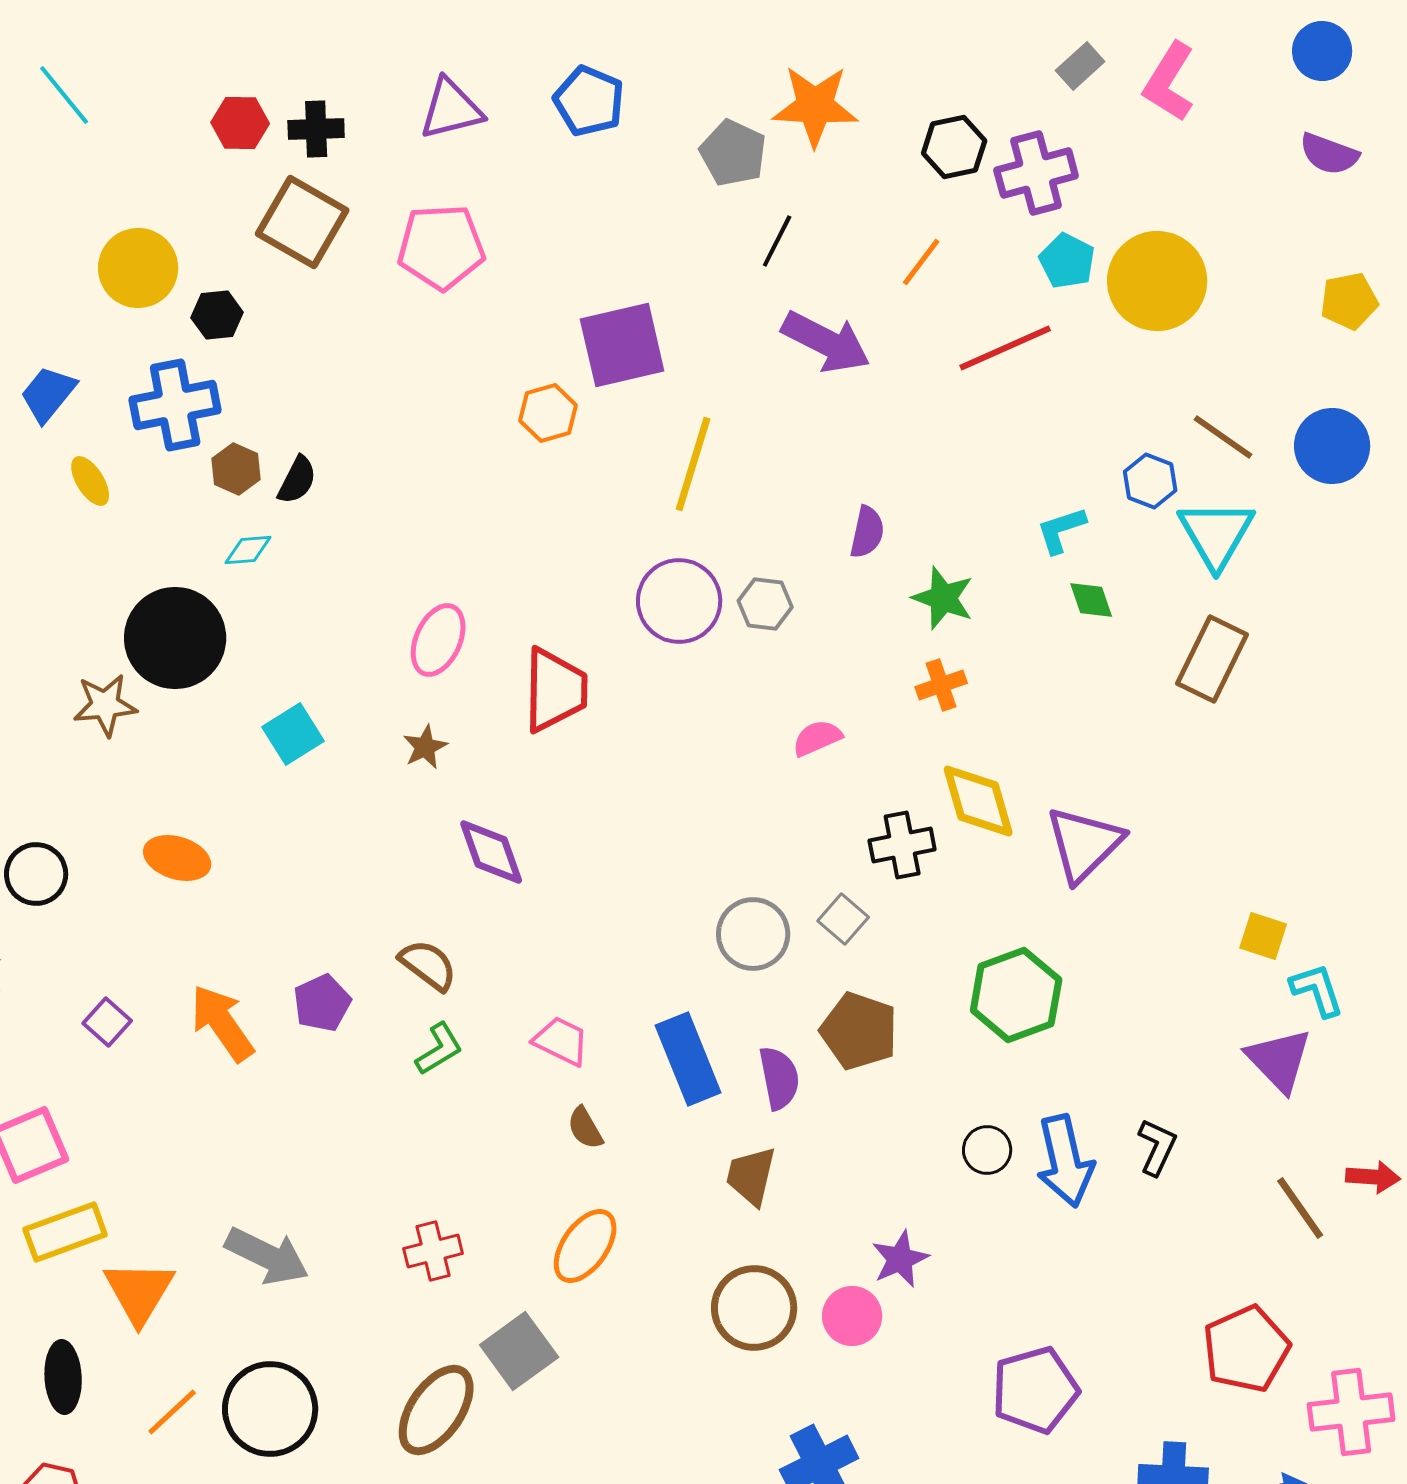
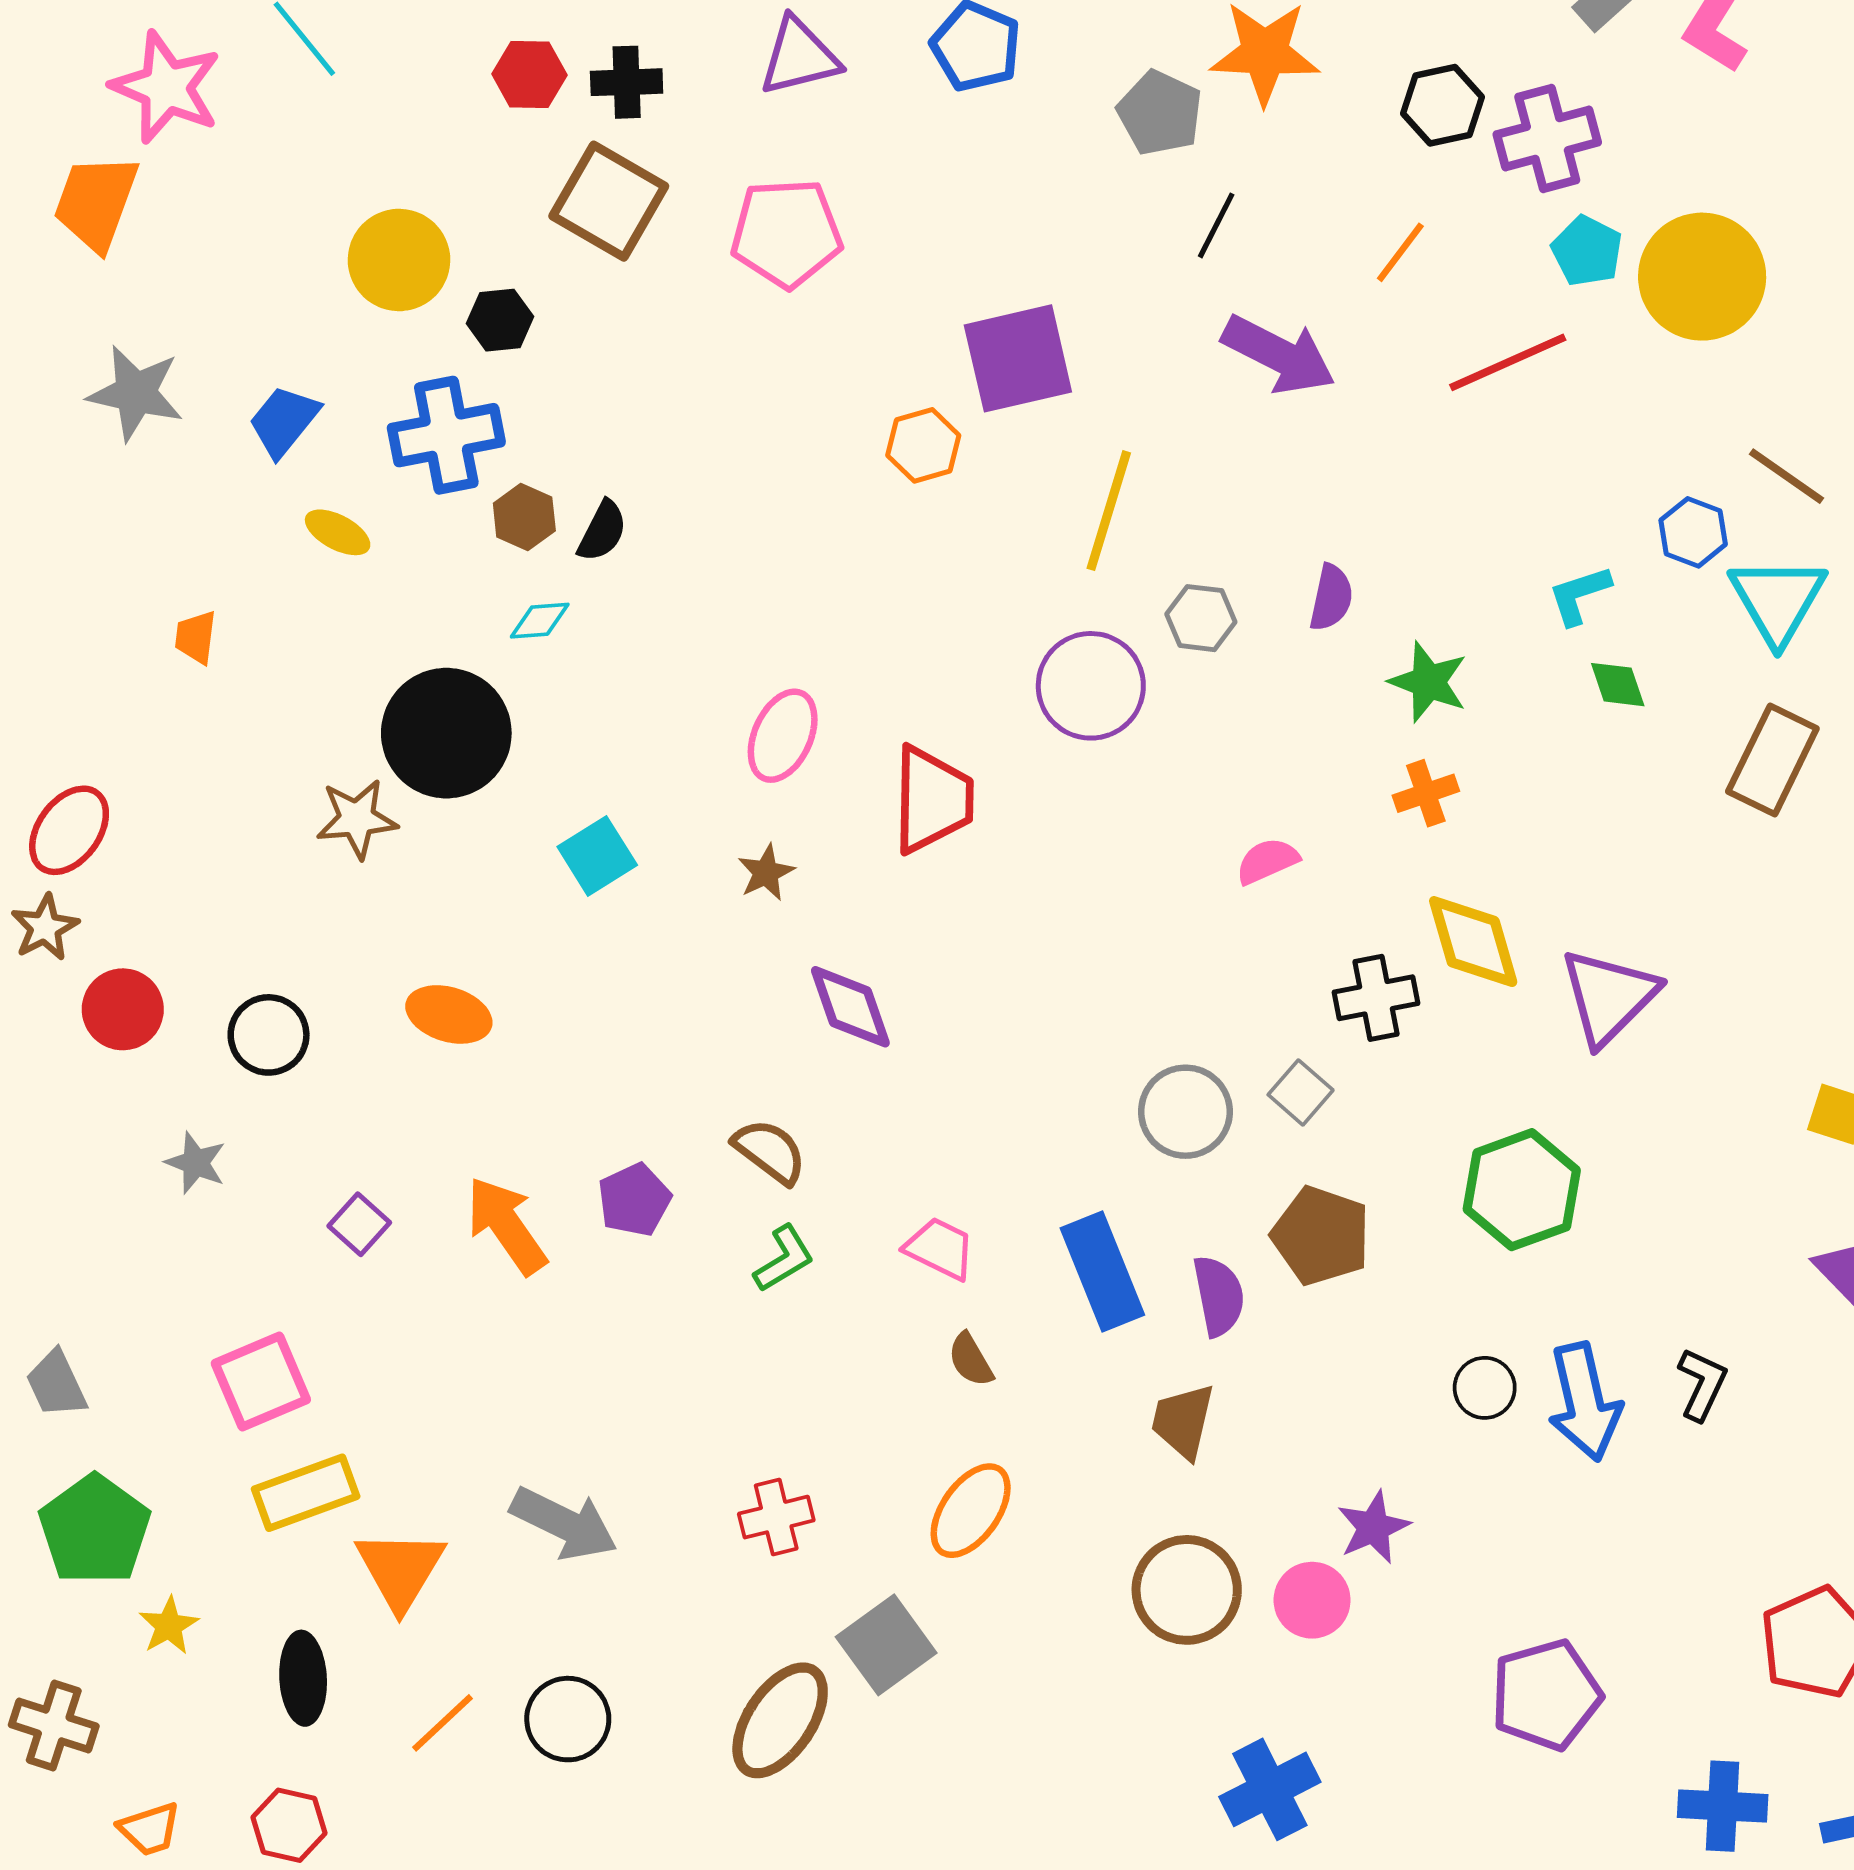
yellow ellipse: (90, 481) -> (338, 532), turned -30
gray hexagon: (765, 604) -> (1201, 618), moved
black circle: (270, 1409) -> (568, 1719), size x0.7

